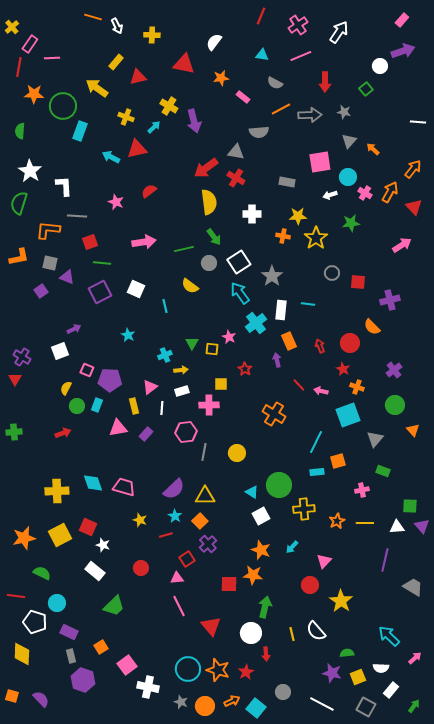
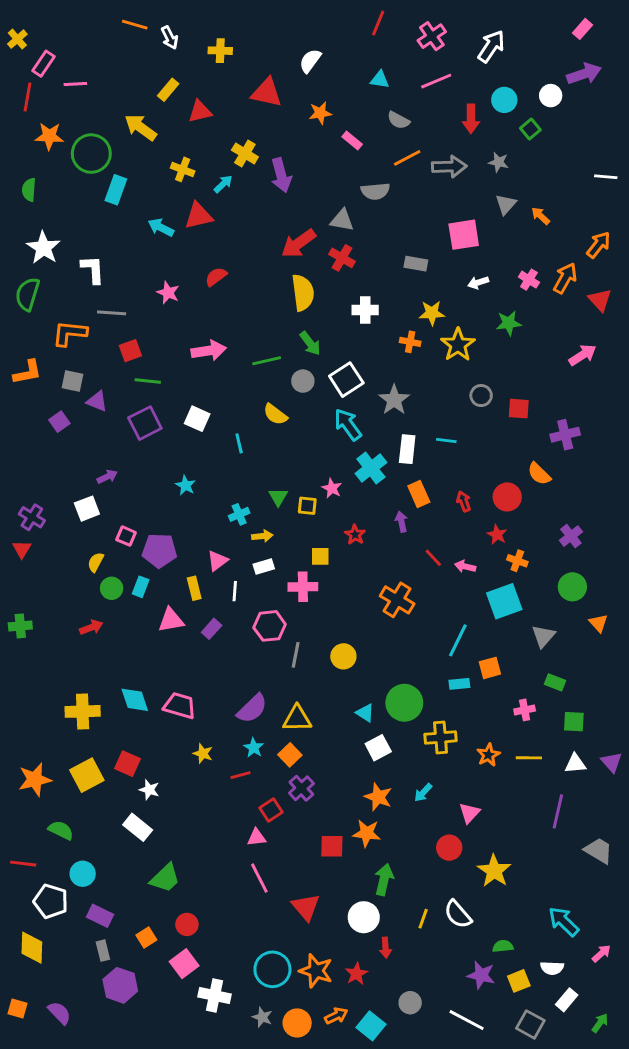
cyan circle: (348, 177) -> (504, 100), moved
green square: (410, 506) -> (574, 722), moved
red circle: (141, 568) -> (187, 924), moved
yellow line: (292, 634) -> (423, 919), turned 32

